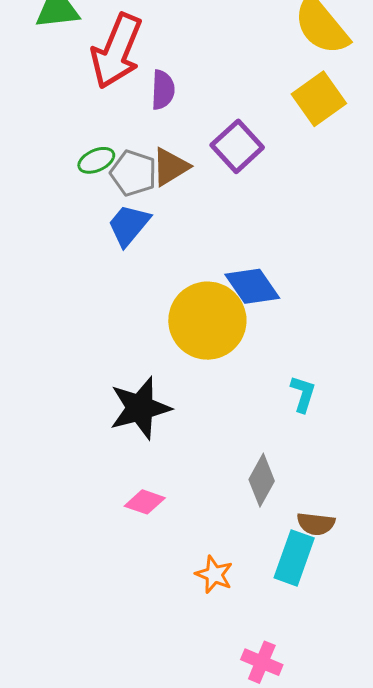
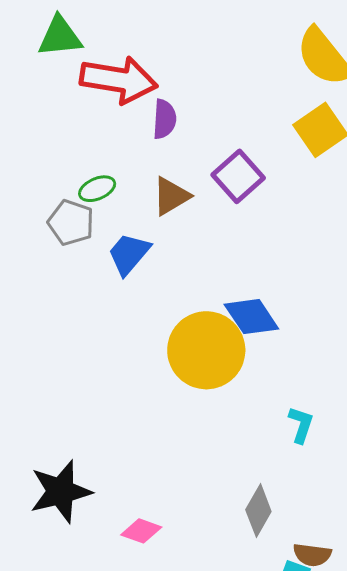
red arrow: (117, 51) -> (119, 80), turned -104
gray pentagon: (133, 173) -> (71, 223), moved
black star: (140, 408) -> (61, 492), moved

